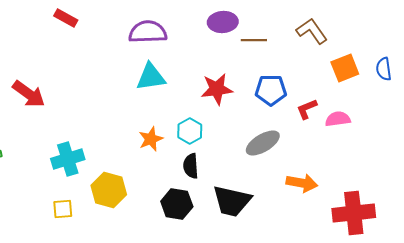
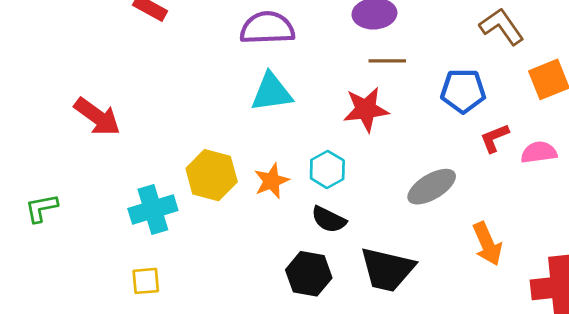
brown line: (254, 40) -> (387, 61), moved
blue pentagon: (271, 90) -> (463, 91), moved
black semicircle: (191, 166) -> (329, 219), turned -60
orange arrow: (302, 183) -> (487, 244), turned 56
yellow hexagon: (109, 190) -> (212, 175), moved

